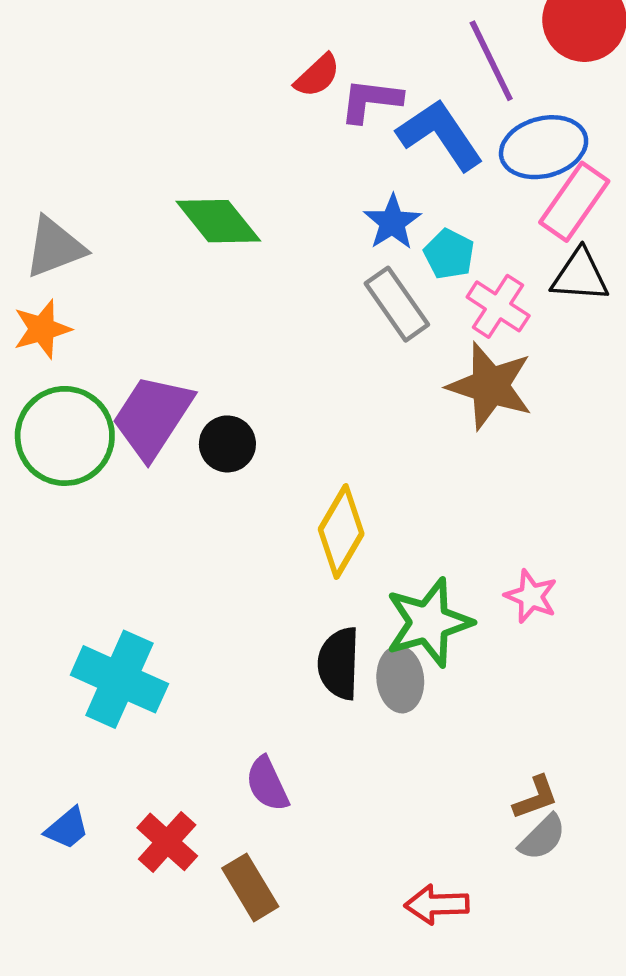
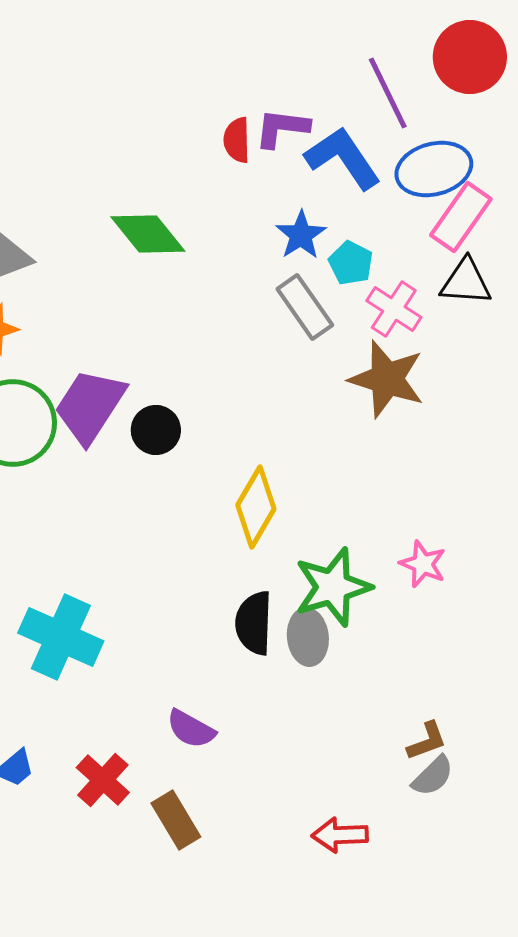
red semicircle: (317, 76) -> (237, 140), moved, turned 132
purple semicircle: (267, 784) -> (191, 729), turned -36

